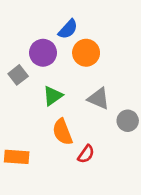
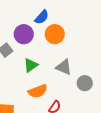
orange semicircle: (62, 132) -> (38, 91), turned -90

